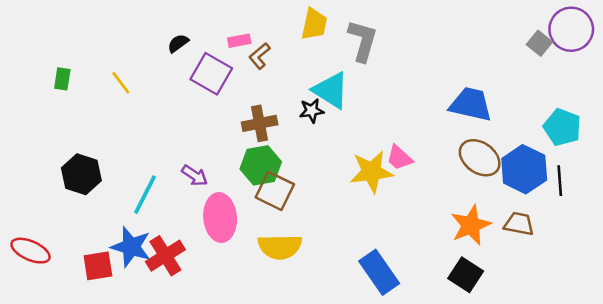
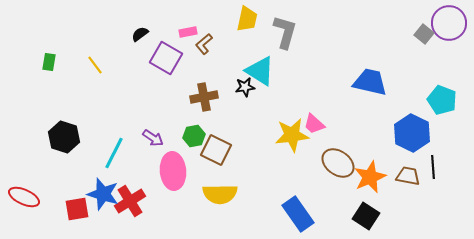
brown ellipse: (480, 158) -> (338, 163), moved
green hexagon: (261, 165) -> (194, 136), moved, size x0.7
black line: (560, 181) -> (433, 167), moved

